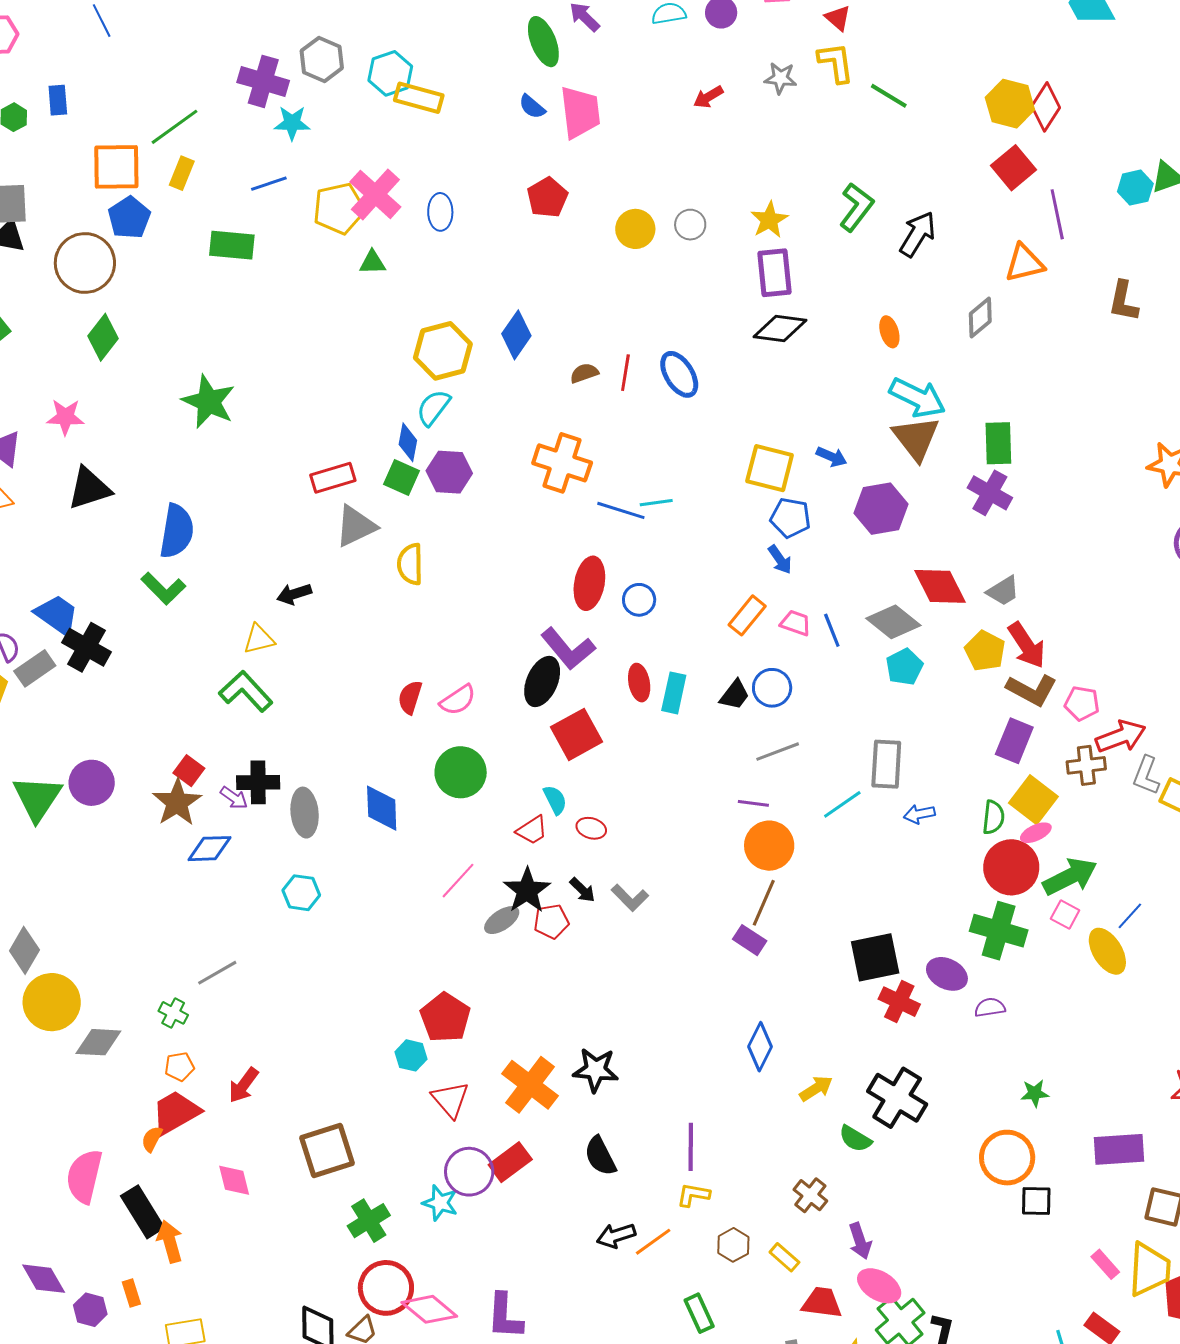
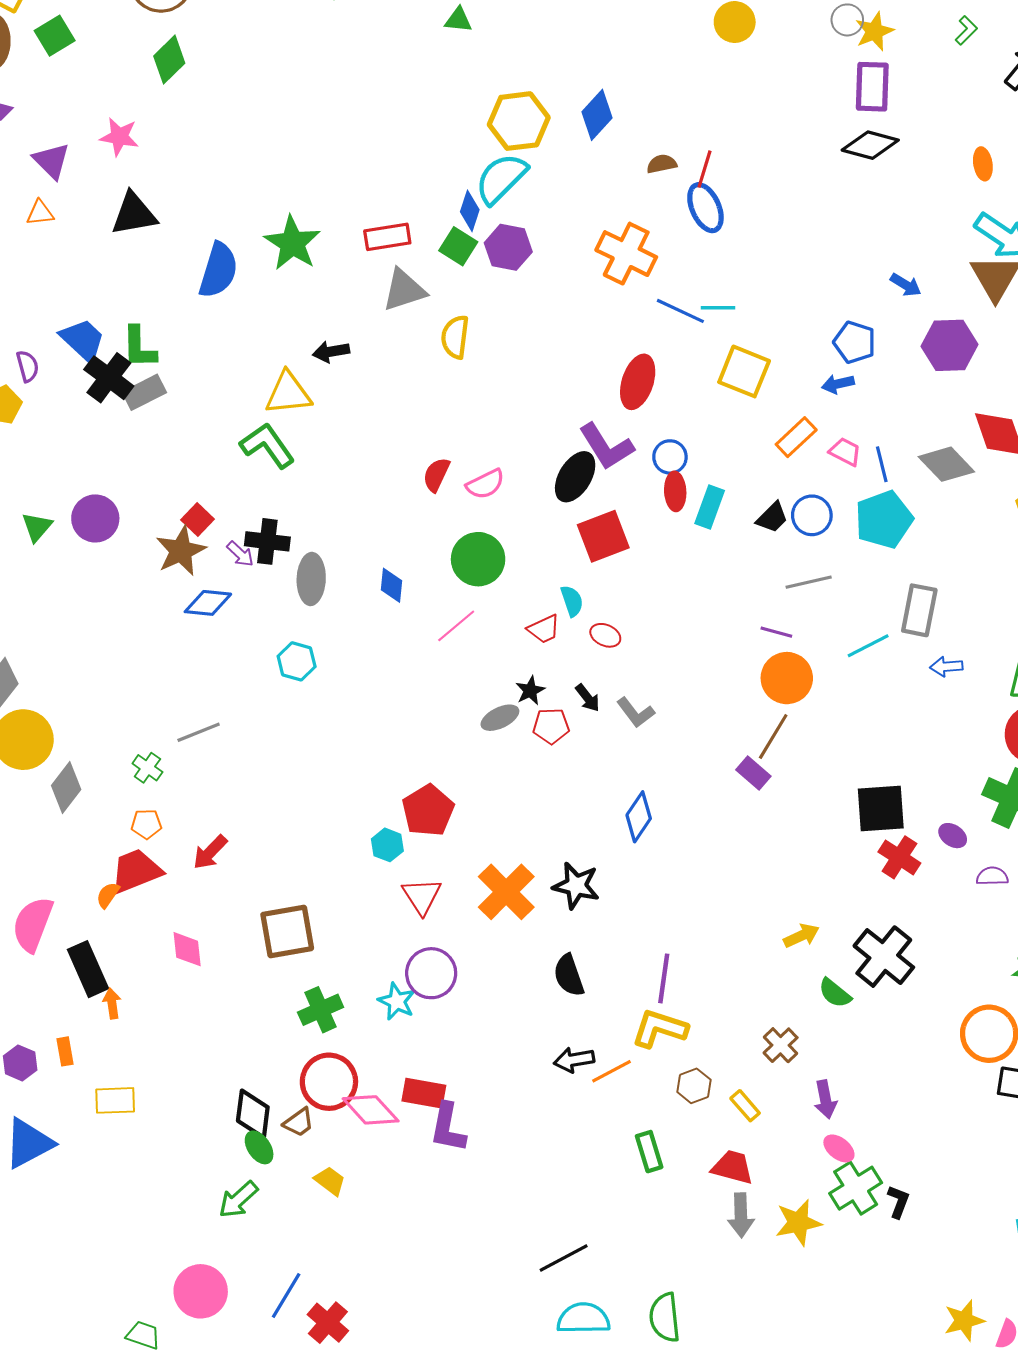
green L-shape: (856, 207) -> (966, 30), size x0.6
gray circle: (690, 225) -> (847, 20), moved
blue ellipse: (679, 374) -> (705, 208), moved
green star: (209, 402) -> (292, 243), moved
cyan semicircle: (433, 408) -> (501, 178), size x1.4
yellow square: (770, 468) -> (744, 371), moved
blue arrow: (780, 560) -> (838, 384), turned 104
green L-shape: (163, 588) -> (139, 347), moved, turned 36
blue circle: (639, 600) -> (670, 457), moved
yellow triangle: (259, 639) -> (288, 393), size x1.4
cyan pentagon: (904, 667) -> (884, 520), moved, size x1.5
gray rectangle: (35, 668) -> (144, 392), moved
green triangle: (37, 798) -> (37, 527), size x0.6
blue diamond: (382, 808) -> (392, 585), size x0.7
pink line: (458, 881) -> (456, 626), moved
black star: (527, 890) -> (530, 691), size x0.6
purple ellipse: (947, 974) -> (953, 836), size x0.7
gray diamond: (98, 1042) -> (66, 788), turned -63
blue diamond: (760, 1047) -> (639, 817), moved
red rectangle: (510, 1162) -> (424, 1093), moved, turned 39
yellow L-shape: (693, 1195) -> (660, 1029), size x1.6
orange arrow: (170, 1241) -> (112, 1003), size x0.7
pink ellipse: (879, 1286) -> (839, 1148), size x0.7
red trapezoid: (822, 1303) -> (733, 1167), moved

